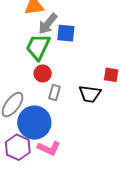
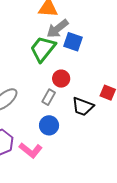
red circle: (43, 73) -> (61, 79), moved
blue circle: (34, 123) -> (49, 125), moved, size x0.6

